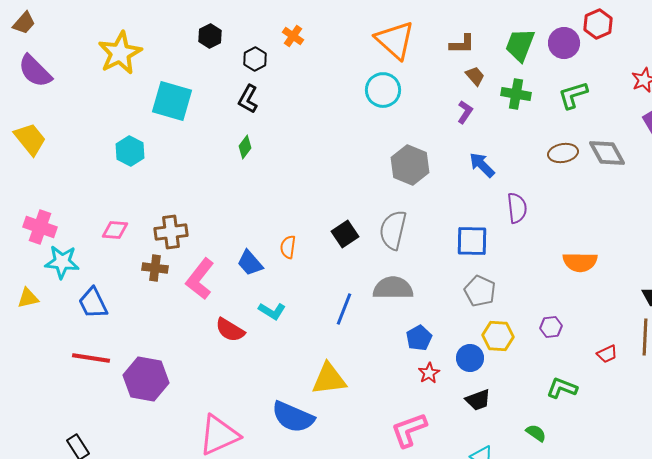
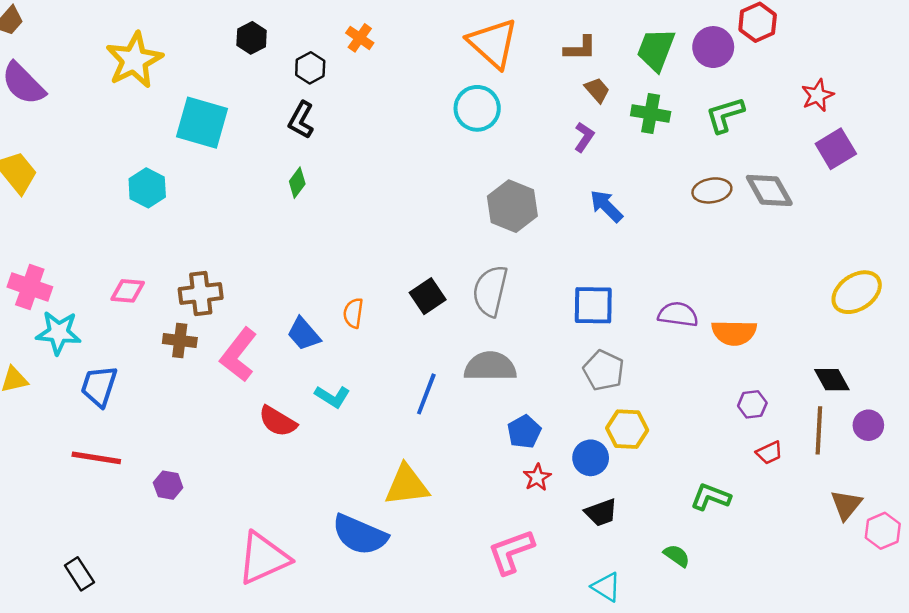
purple semicircle: (517, 208) -> (678, 314), moved, turned -76
blue trapezoid: (93, 303) -> (99, 386), turned 44
purple hexagon: (551, 327) -> (752, 404), moved
purple hexagon: (146, 379) -> (168, 485), size x0.5

